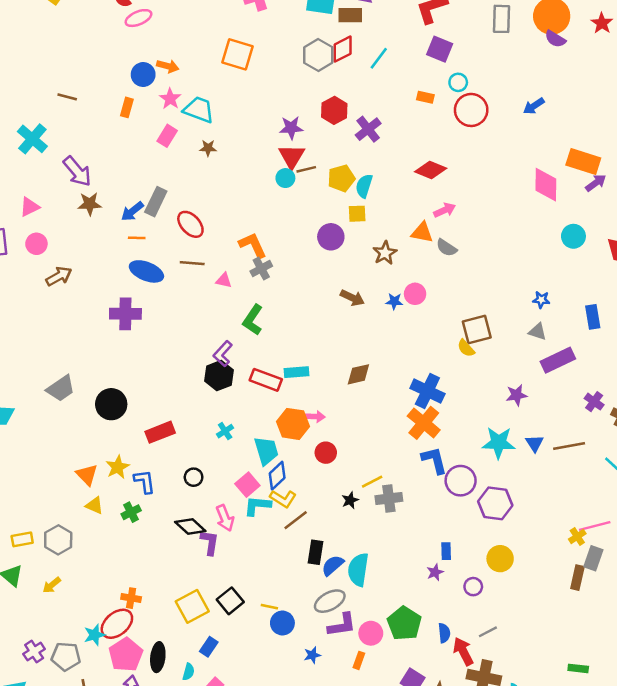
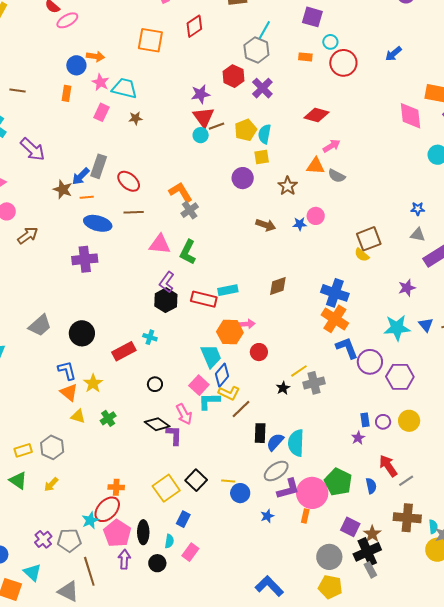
red diamond: (343, 49) -> (194, 26), moved
gray hexagon: (318, 55) -> (256, 50), moved
brown star: (90, 204) -> (63, 189), moved, turned 30
pink triangle: (224, 280) -> (160, 244), moved, size x1.6
cyan cross: (225, 431) -> (150, 337), moved, turned -32
blue L-shape: (145, 481) -> (67, 370), moved
purple circle: (473, 587) -> (383, 422), moved
pink circle: (371, 633) -> (312, 493), size x1.6
red arrow: (463, 651) -> (388, 466), moved

